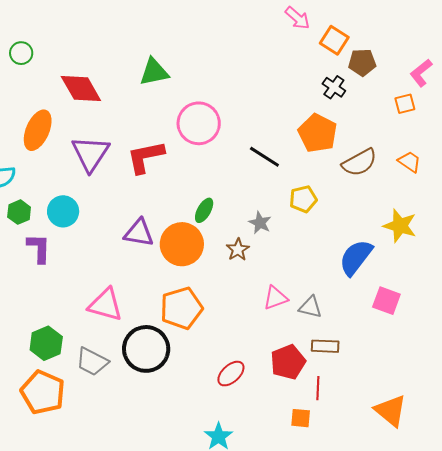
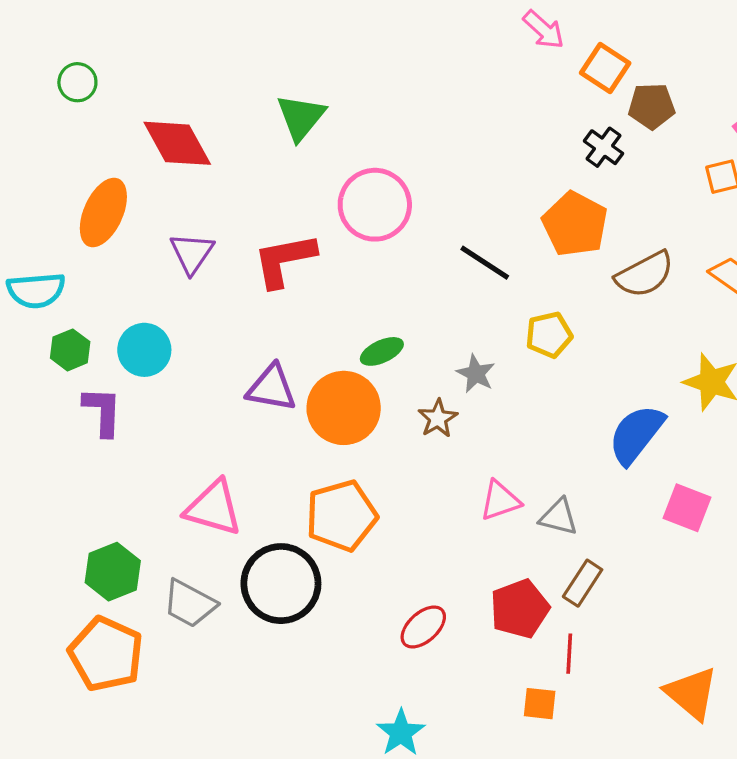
green triangle: (154, 72) -> (301, 117), turned -40
purple triangle: (90, 154) -> (192, 253), size x0.7
green ellipse: (204, 210) -> (382, 351), turned 35
brown rectangle: (325, 346) -> (583, 583), turned -60

